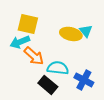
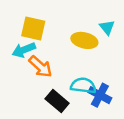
cyan triangle: (86, 31) -> (107, 27), moved
cyan semicircle: (58, 68) -> (83, 86), moved

